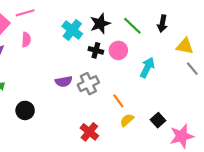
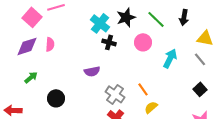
pink semicircle: (26, 40) -> (50, 44), moved
black cross: (96, 50) -> (109, 42), moved
gray line: (192, 69) -> (200, 59), moved
gray cross: (88, 84) -> (115, 94), moved, turned -30
black square: (158, 120) -> (200, 89), moved

